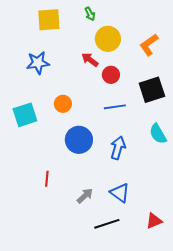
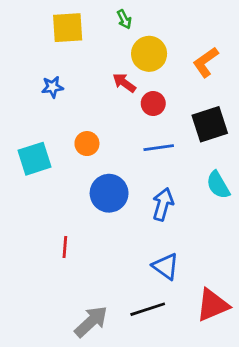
blue star: (38, 63) -> (52, 87), size x0.7
gray arrow: (85, 196) -> (91, 322), moved, size x1.5
red triangle: (154, 221) -> (213, 305), size x1.5

